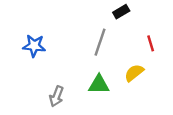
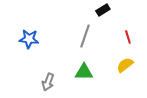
yellow semicircle: (134, 73) -> (125, 65), moved

